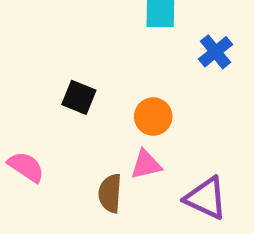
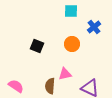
orange circle: (153, 117) -> (72, 44), moved
pink semicircle: (26, 167) -> (16, 86), moved

